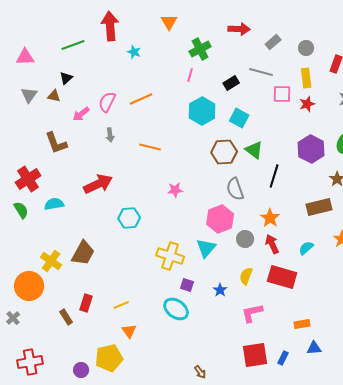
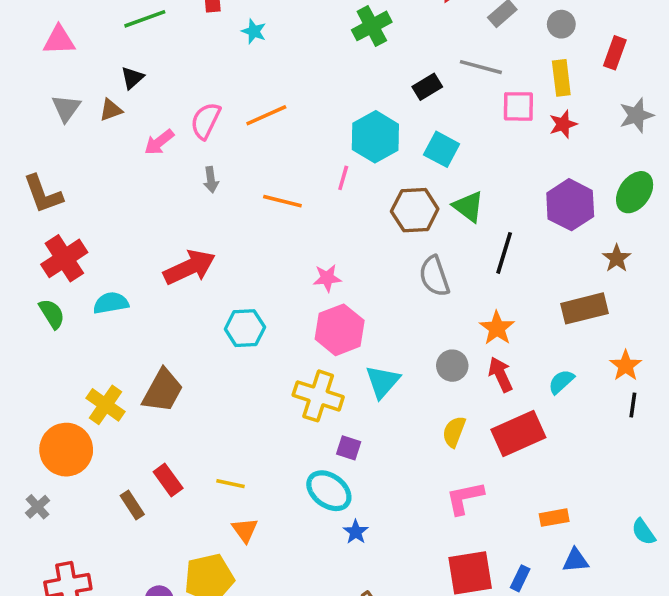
pink line: (190, 75) -> (343, 178), moved
brown triangle: (54, 96) -> (111, 110), turned -32
brown L-shape: (56, 143) -> (43, 194), moved
pink hexagon: (220, 219) -> (340, 330), moved
red rectangle: (282, 277) -> (518, 434), turned -40
blue star: (220, 290) -> (356, 532), moved
red rectangle: (86, 303) -> (168, 480), turned -54
yellow line: (121, 305) -> (231, 484), turned 35

